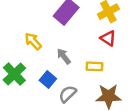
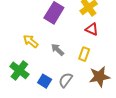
yellow rectangle: (95, 66) -> (84, 54), turned -64
blue square: (48, 80) -> (45, 81), moved

